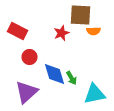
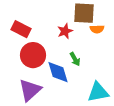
red circle: (30, 57) -> (33, 55), size x1.6
green arrow: (72, 78) -> (75, 59), moved

